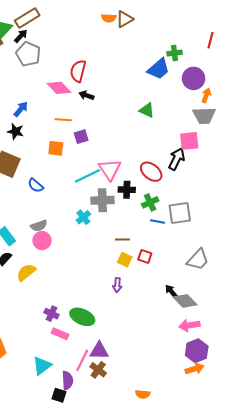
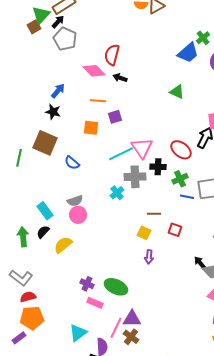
green cross: (174, 53) -> (203, 38), turned -32
yellow square: (125, 260) -> (144, 233), moved

